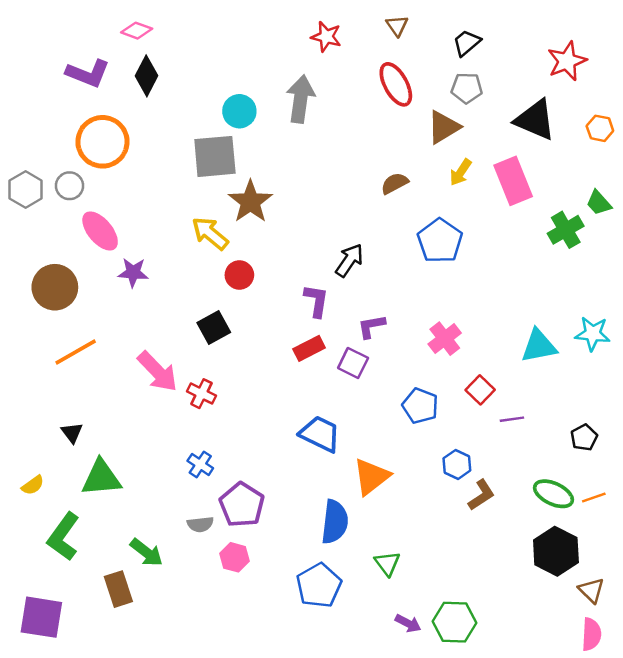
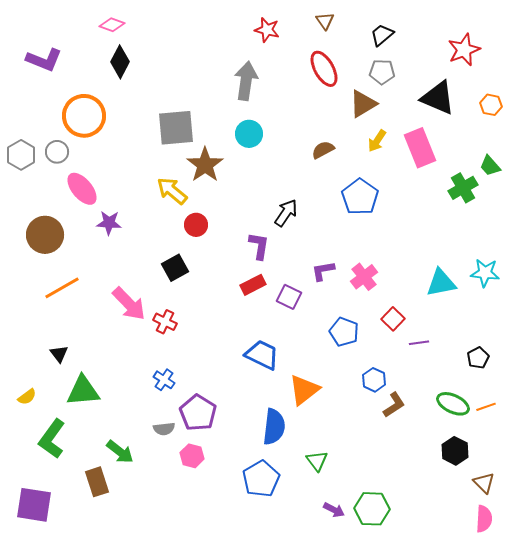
purple L-shape: (88, 73) -> (44, 60), moved
cyan circle: (239, 111) -> (249, 134), moved
purple L-shape: (371, 326) -> (323, 271), moved
black hexagon: (556, 551) -> (455, 451), size x0.7

